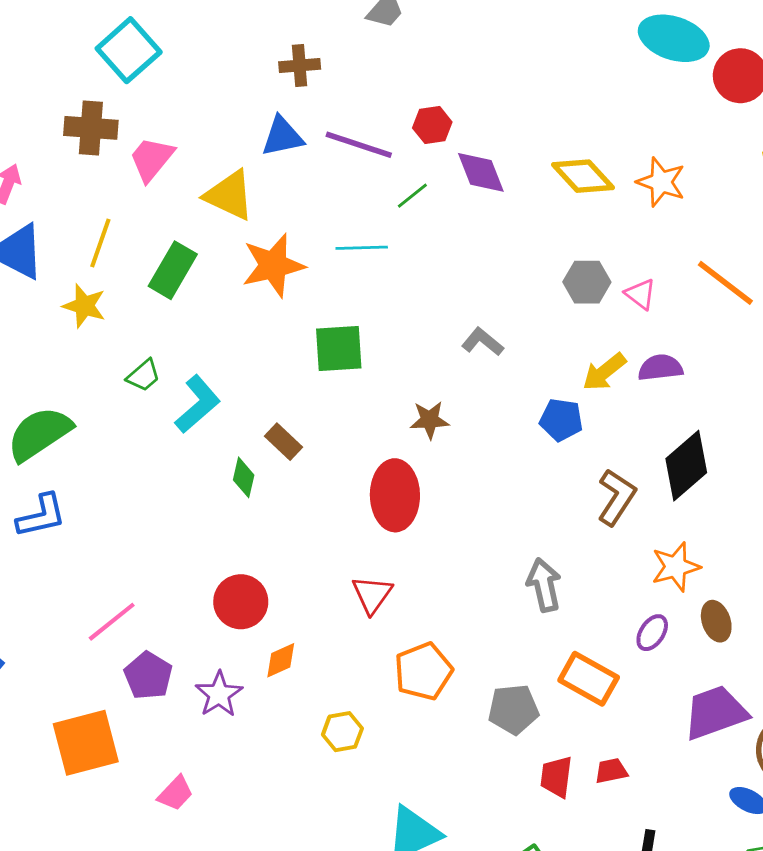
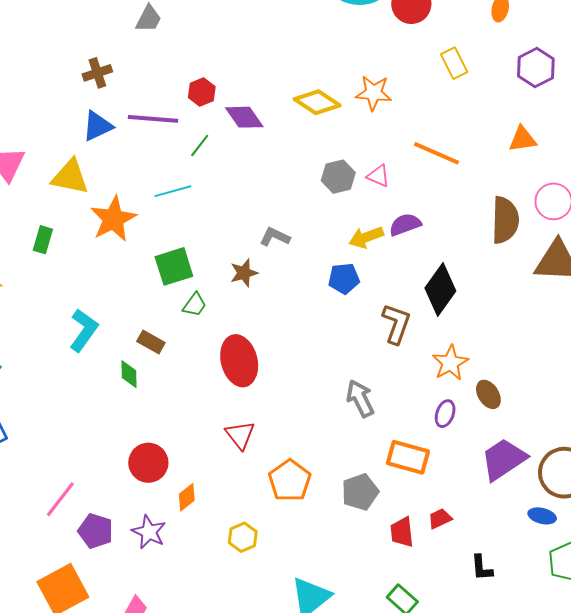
green rectangle: (173, 270) -> (43, 240), size x0.7
yellow arrow: (604, 372) -> (366, 237), turned 32
green trapezoid: (143, 375) -> (195, 305), moved
brown star: (430, 420) -> (244, 273), moved

